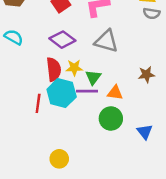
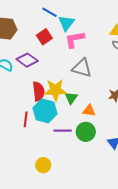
purple diamond: (62, 40) -> (27, 60), moved
yellow star: (74, 68) -> (55, 90), size x1.6
purple line: (87, 91) -> (63, 131), moved

